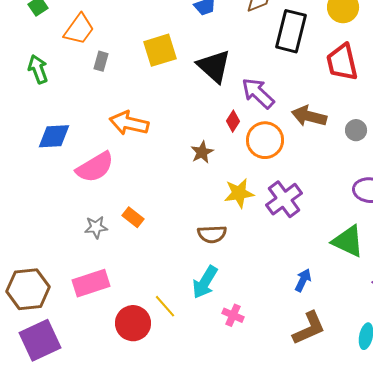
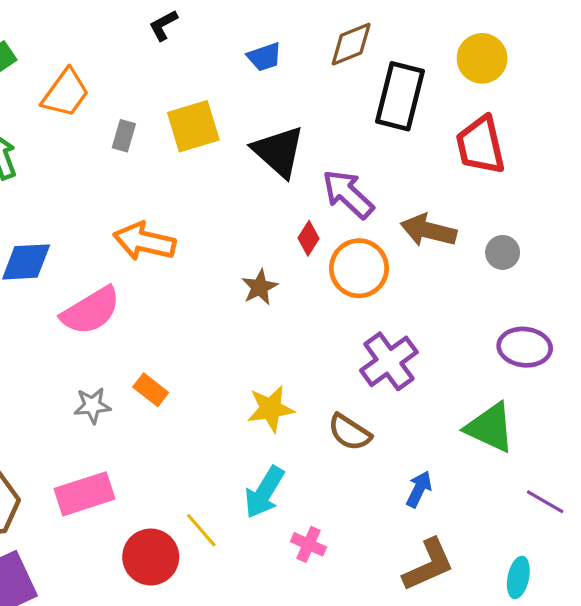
gray rectangle: (101, 61) -> (124, 136), moved
yellow star: (239, 193) -> (271, 409), moved
brown semicircle: (212, 234) -> (350, 432), moved, turned 36

